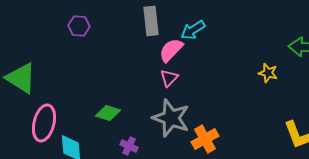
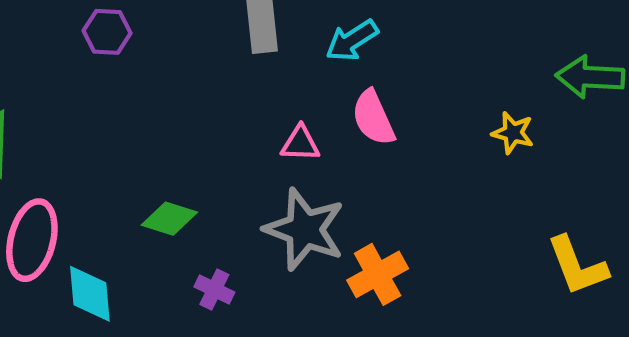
pink semicircle: (171, 50) -> (373, 118), moved, turned -68
pink triangle: (169, 78) -> (300, 144), turned 48

